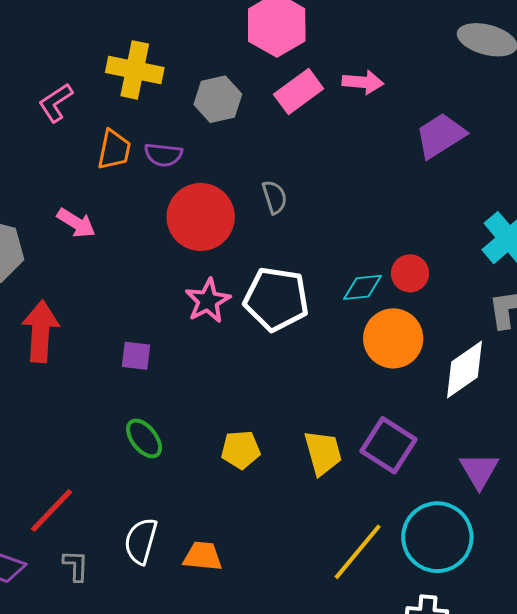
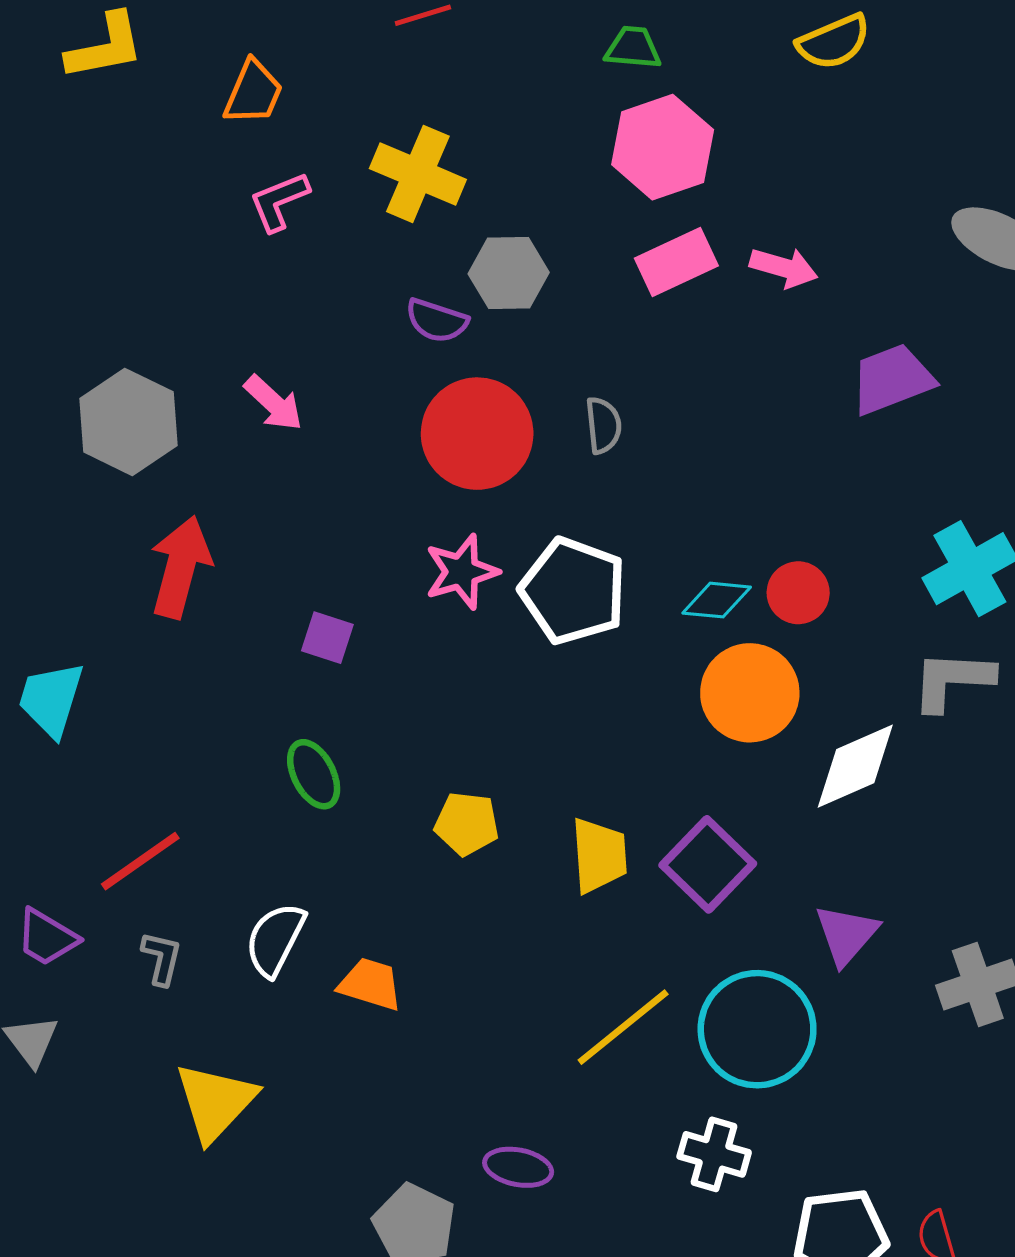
gray hexagon: (218, 99) -> (509, 273), moved
orange trapezoid: (114, 150) -> (253, 92), moved

